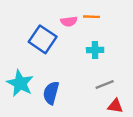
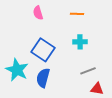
pink semicircle: (69, 21) -> (38, 13), moved, turned 80
blue square: (43, 39) -> (43, 50), moved

